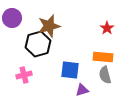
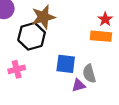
orange rectangle: (103, 57) -> (101, 36), moved
gray semicircle: (105, 75) -> (89, 74), moved

